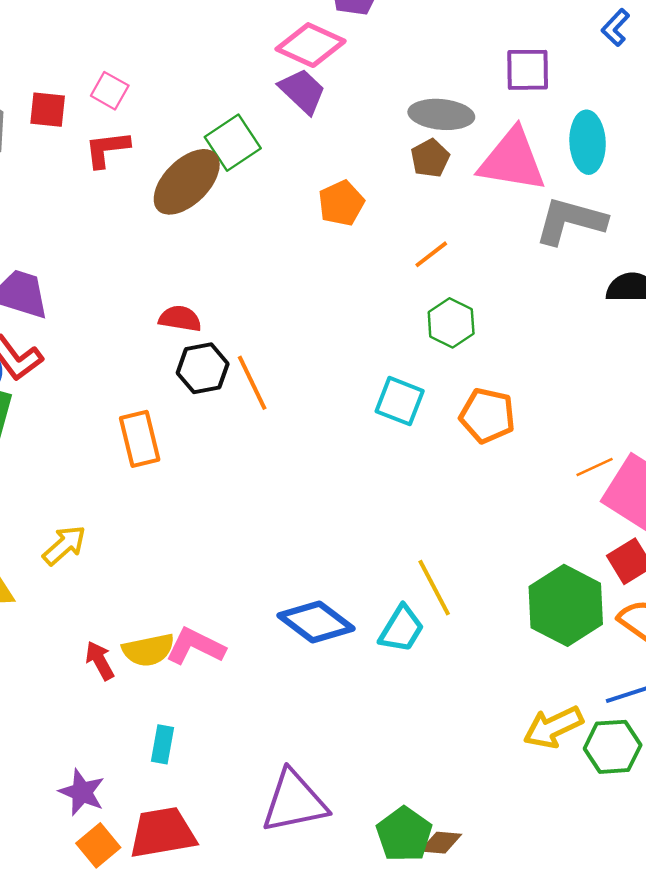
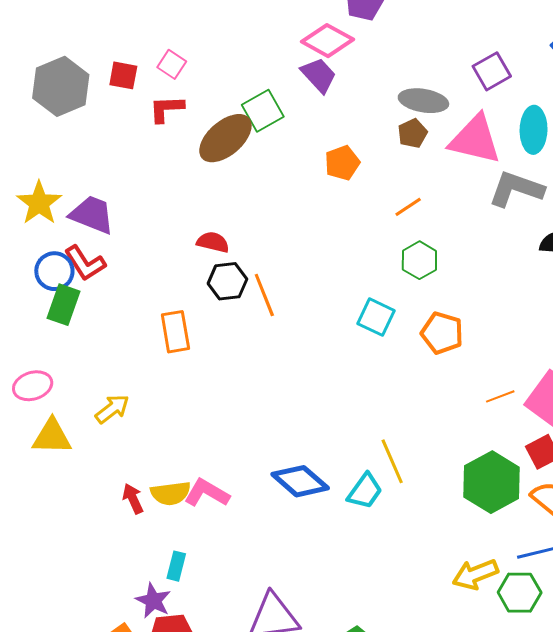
purple square: (528, 70) -> (492, 71), turned -33
orange line: (595, 467) -> (500, 396), moved
purple star: (82, 792) -> (153, 601), moved

